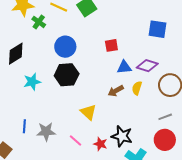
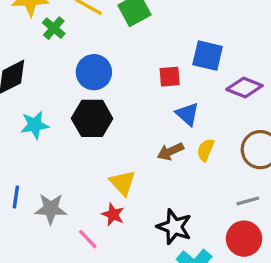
blue square: (158, 29) -> (208, 56), moved
purple diamond: (147, 66) -> (244, 87), moved
blue triangle: (124, 67) -> (187, 114), turned 42
pink line: (76, 140) -> (88, 239), moved
red star: (100, 144) -> (113, 214), moved

